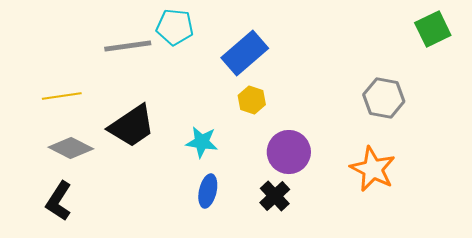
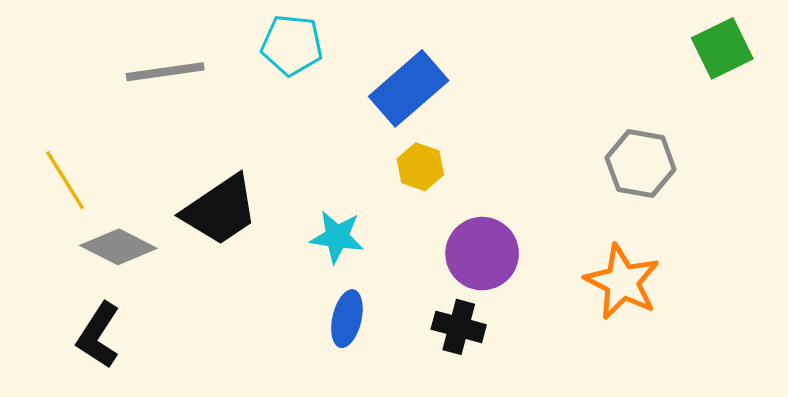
gray line: (128, 46) -> (165, 72), moved
yellow line: (62, 96) -> (65, 180), moved, turned 66
black cross: (275, 196) -> (459, 327), turned -32

